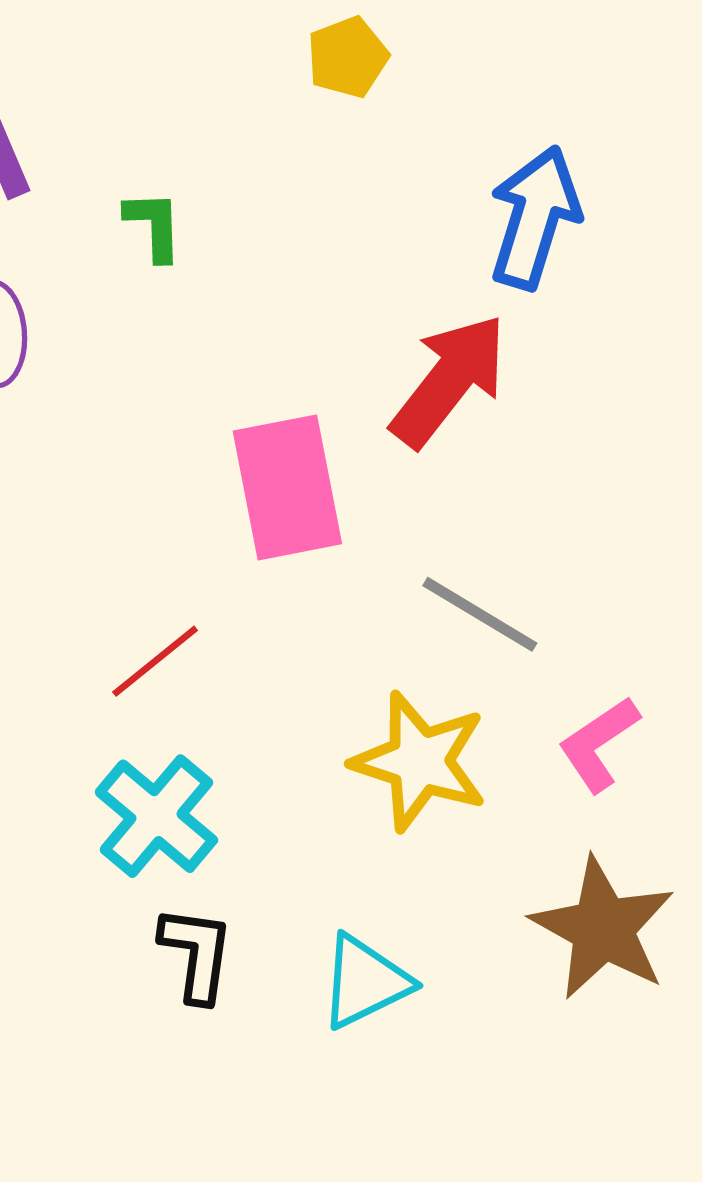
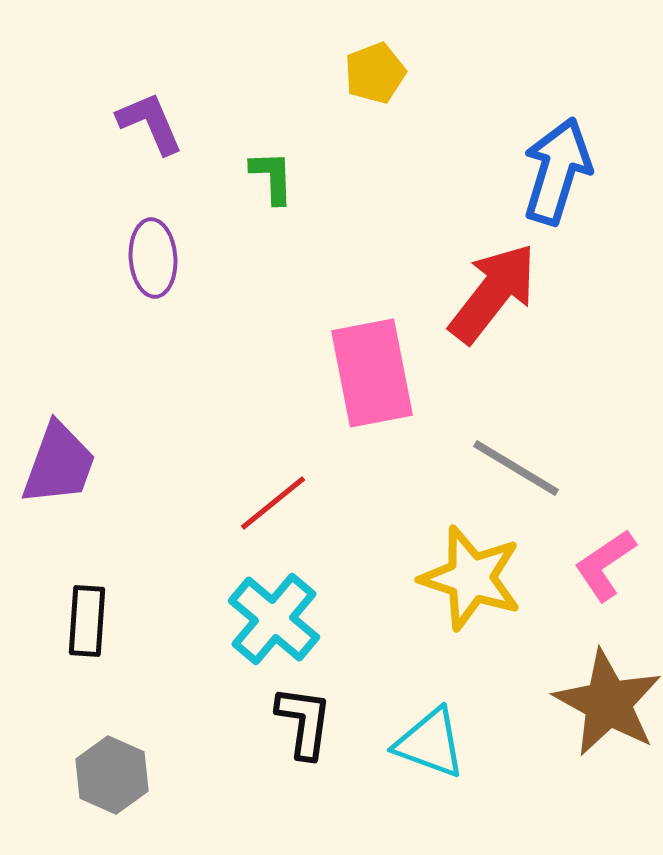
yellow pentagon: (348, 57) -> (375, 73), moved
cyan triangle: (365, 982) -> (430, 743), turned 46

